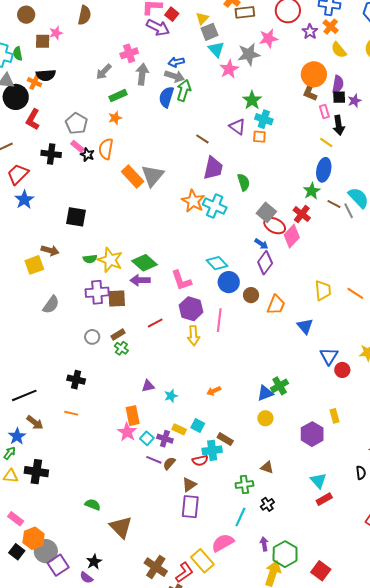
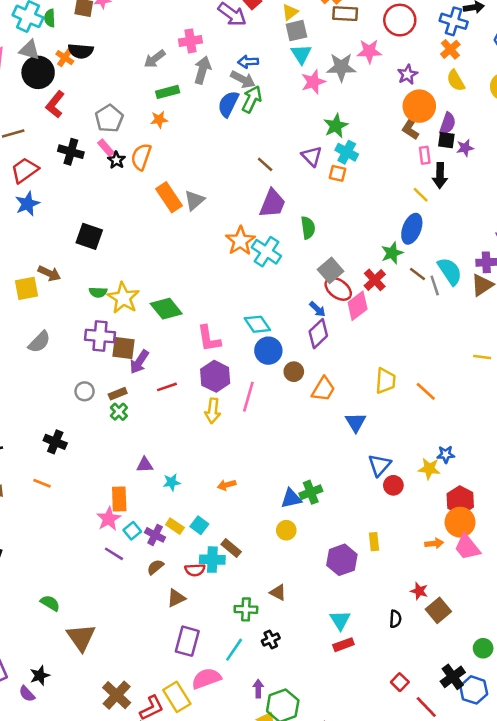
purple star: (310, 32) -> (407, 74), moved
gray triangle: (153, 176) -> (194, 200), size x0.7
purple arrow: (140, 280) -> (139, 362), moved, turned -66
purple line: (154, 460) -> (114, 554), moved
purple rectangle: (190, 507) -> (187, 641), moved

